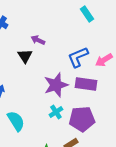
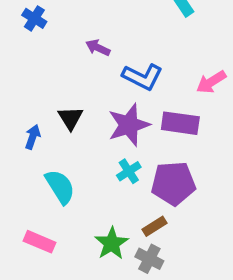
black triangle: (25, 56) -> (70, 118), moved
blue L-shape: (78, 57) -> (143, 77), moved, turned -130

